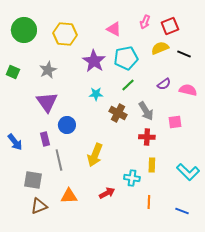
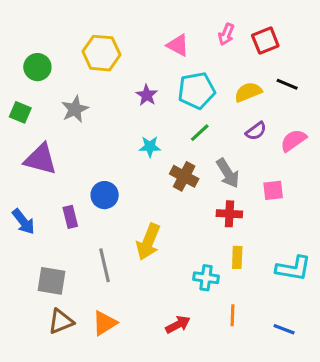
green circle: (24, 30) -> (37, 67), moved, size x0.7
yellow semicircle: (160, 48) -> (248, 92), moved
purple star: (94, 61) -> (147, 95), size x0.6
pink semicircle: (188, 90) -> (293, 140), turned -48
purple triangle: (47, 102) -> (41, 159), moved, turned -40
gray line: (59, 160) -> (105, 265), moved
cyan L-shape: (188, 172) -> (293, 268), turned -35
red arrow: (107, 193) -> (178, 325), moved
orange triangle: (69, 196) -> (105, 323), moved, turned -30

